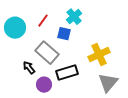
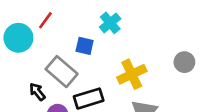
cyan cross: (74, 17) -> (110, 23), moved
red line: (43, 21) -> (45, 20), moved

